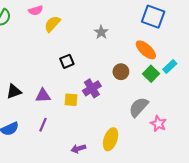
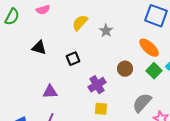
yellow semicircle: (52, 24) -> (80, 23), moved
black triangle: (14, 91) -> (39, 48), moved, turned 35
yellow square: (71, 100) -> (101, 109), moved

